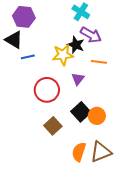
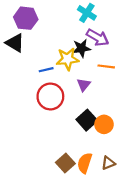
black star: (76, 45) -> (81, 48), turned -30
blue line: (28, 57) -> (46, 70), moved
brown square: (53, 126) -> (65, 163), moved
brown triangle: (101, 152) -> (108, 163), size x0.6

